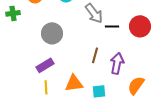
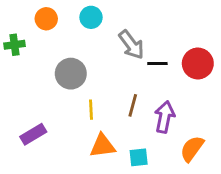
purple rectangle: (45, 65) -> (33, 134), moved
yellow line: (46, 87) -> (91, 110), moved

